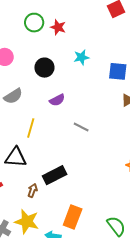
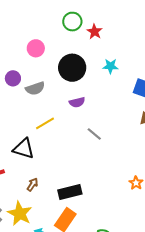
black circle: (44, 68) -> (72, 68), size x1.4
yellow line: (31, 128) -> (45, 123), turned 30
black rectangle: (55, 175) -> (70, 192), moved

